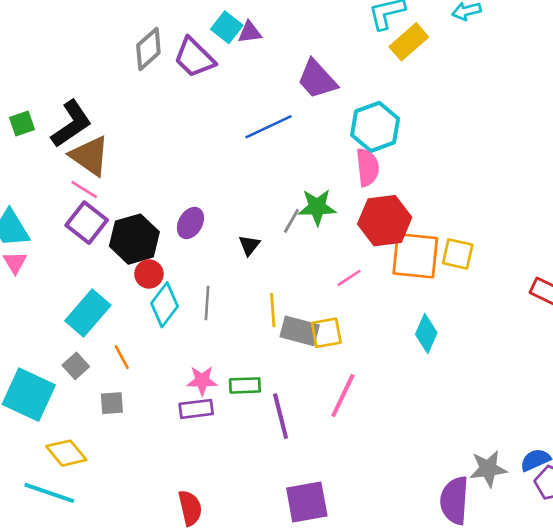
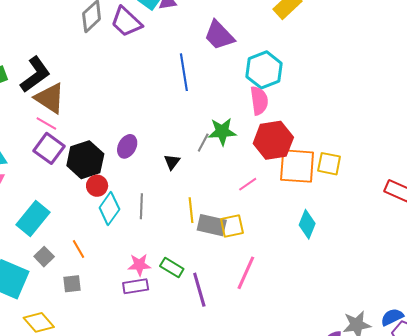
blue line: (269, 127) -> (184, 72), turned -72
cyan rectangle: (88, 313) -> (33, 218), moved
green rectangle: (245, 385) -> (172, 267), turned 35

